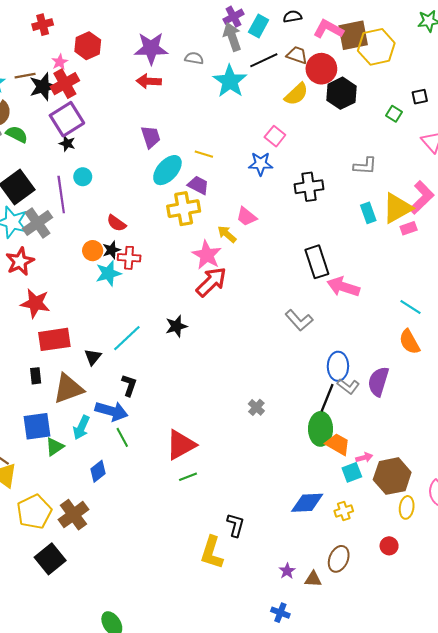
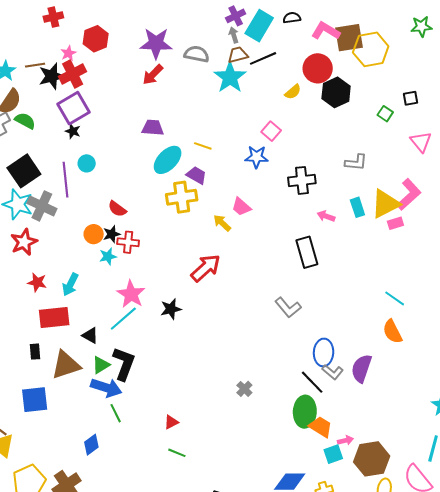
cyan rectangle: (259, 26) -> (259, 26), size x1.4
gray arrow: (232, 37) -> (234, 35), size x0.6
brown trapezoid: (297, 55) -> (238, 55), moved, turned -35
gray semicircle: (194, 58) -> (197, 54), size x1.4
red arrow: (149, 81) -> (153, 75), turned -50
yellow semicircle: (296, 94) -> (293, 92), size x0.7
purple trapezoid: (151, 137) -> (153, 128), turned -70
gray cross: (37, 223) -> (42, 206), turned -32
pink star: (207, 255) -> (131, 294), moved
cyan star: (108, 273) -> (108, 256), size x0.7
pink arrow: (343, 287) -> (326, 216), moved, size x0.6
red star: (35, 303) -> (37, 282), size x0.7
black triangle: (93, 357) -> (90, 335), turned -42
black L-shape: (129, 385) -> (124, 364), size x1.6
black line: (327, 398) -> (312, 382), turned -68
cyan arrow: (81, 427) -> (70, 285), moved
red triangle: (181, 445) -> (171, 422), size x0.5
green triangle: (55, 447) -> (101, 365), moved
green line: (188, 477) -> (177, 453), turned 42

